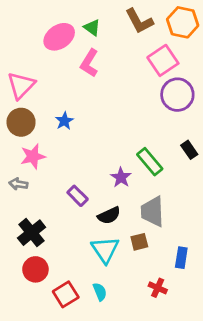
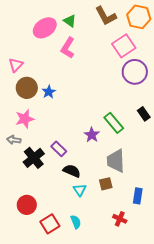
pink triangle: (21, 85) -> (16, 65), size x0.7
brown circle: (21, 122) -> (27, 88), moved
black semicircle: (109, 216) -> (72, 171), moved, turned -132
black cross: (32, 233) -> (34, 158), moved
cyan triangle: (105, 250) -> (80, 190), size x0.6

